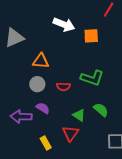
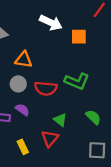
red semicircle: (63, 87) -> (46, 88), size x1.5
green semicircle: (101, 110) -> (93, 117), moved

